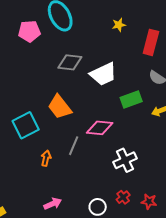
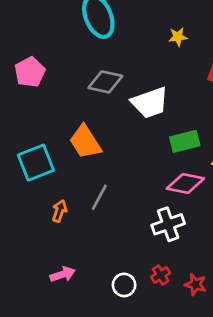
pink pentagon: (29, 31) -> (30, 72), moved, turned -30
pink diamond: (100, 128) -> (185, 184), moved

